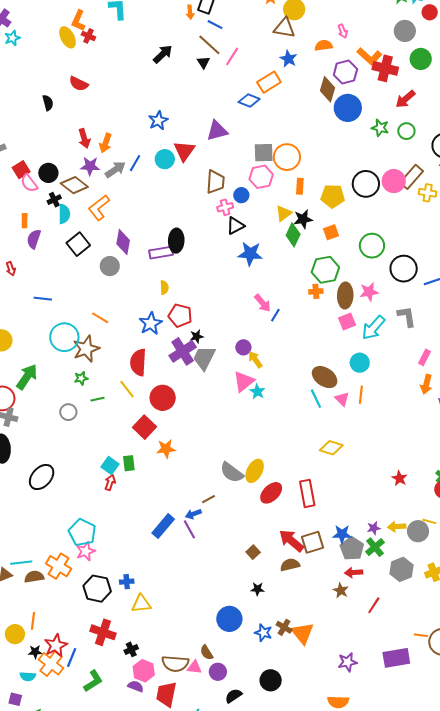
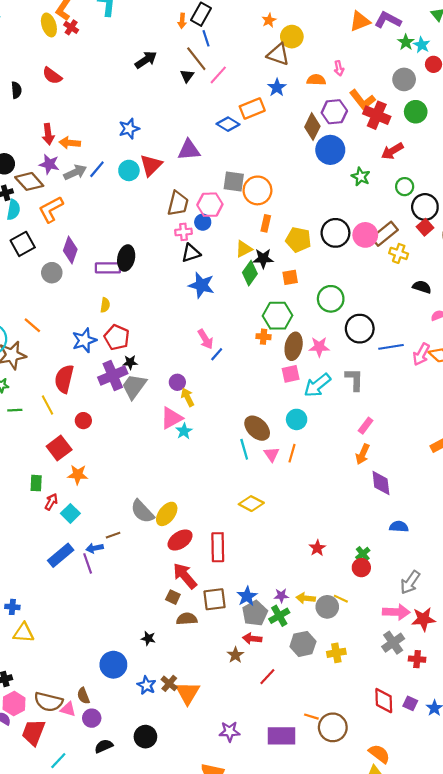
blue line: (215, 25) -> (206, 38), turned 35
green circle: (406, 131) -> (405, 187), moved
orange arrow: (106, 143) -> (70, 143), turned 66
pink hexagon: (261, 177) -> (210, 205), moved
red circle: (163, 398) -> (83, 421), size x0.6
cyan square: (110, 465) -> (70, 513), moved
red arrow: (110, 482) -> (51, 502), moved
blue star: (342, 534) -> (247, 596), turned 30
red arrow: (291, 541) -> (185, 576), moved
brown square: (253, 552) -> (173, 597), moved, turned -32

